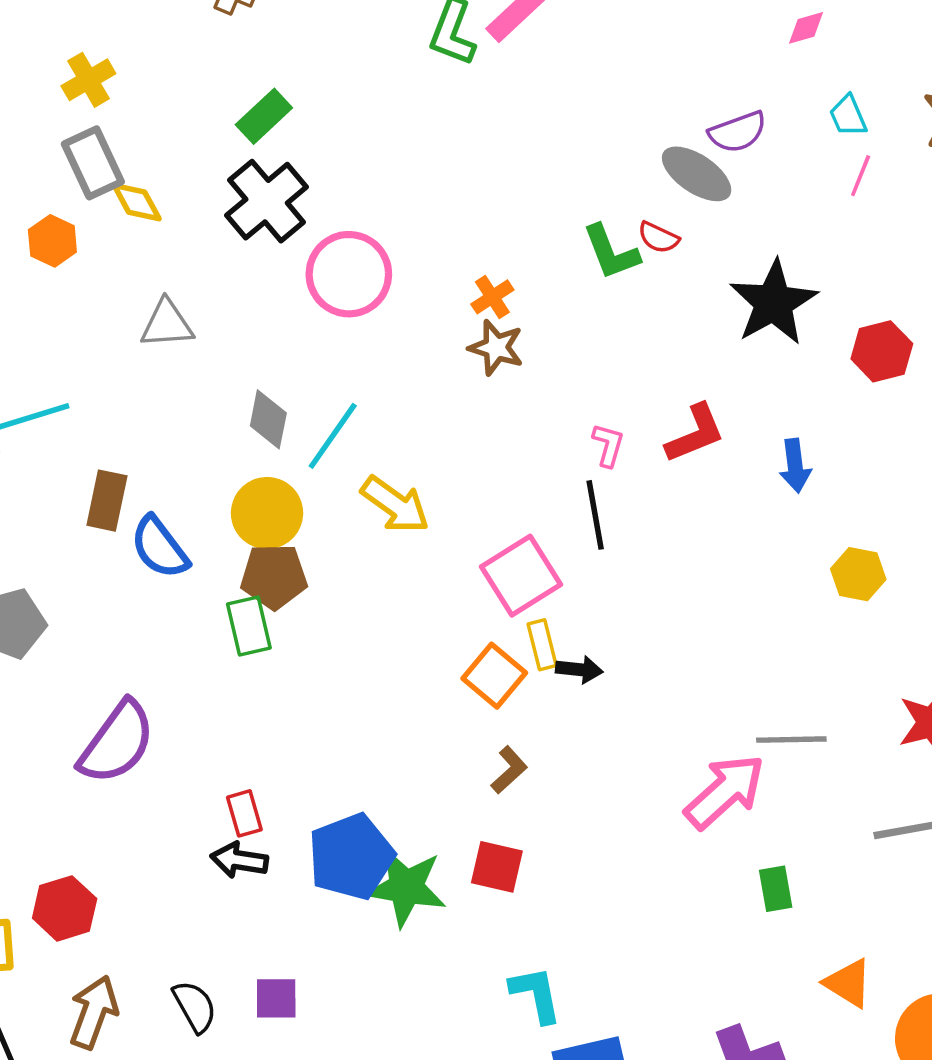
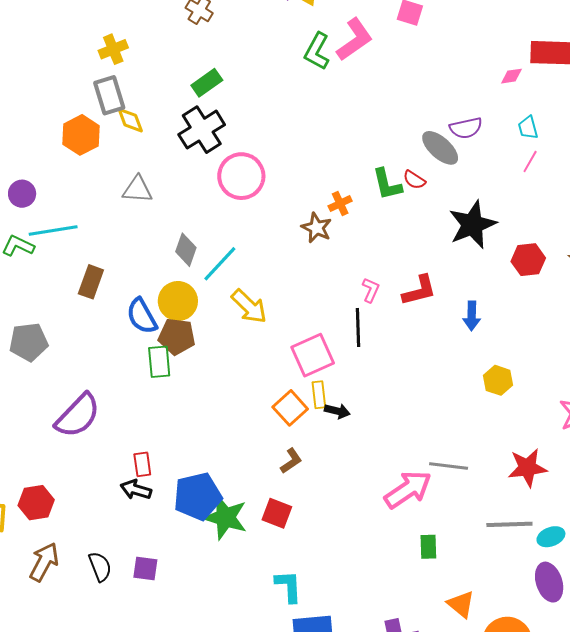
orange hexagon: (52, 241) -> (81, 135), size x1.4
orange cross: (492, 297) -> (340, 204), moved
blue semicircle: (159, 547) -> (142, 316), moved

